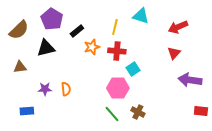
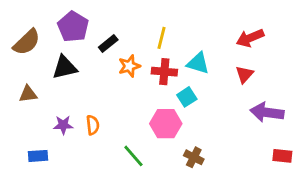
cyan triangle: (141, 16) -> (198, 63), moved
green line: (112, 114) -> (133, 156), moved

